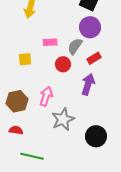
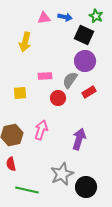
purple arrow: (88, 84) -> (79, 139), moved
gray star: (63, 119) -> (62, 174), moved
red semicircle: (16, 130) -> (11, 164), turned -112
black circle: (96, 136) -> (86, 187), moved

